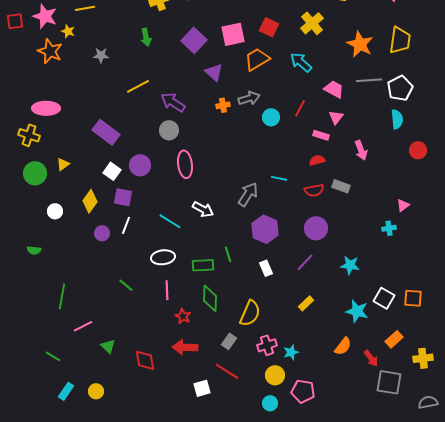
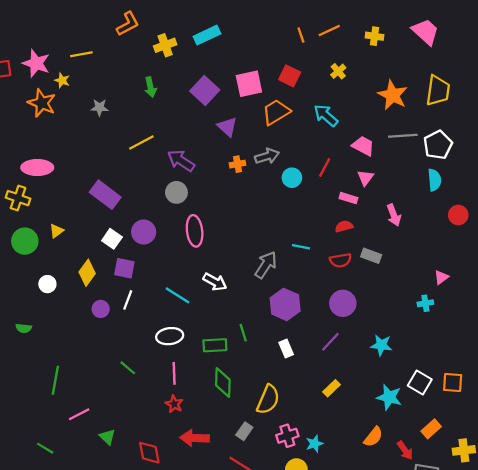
yellow cross: (312, 23) -> (338, 71), size x0.6
red star: (183, 316) -> (174, 404), moved

